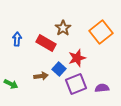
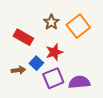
brown star: (63, 28) -> (51, 22), moved
purple semicircle: (102, 88) -> (79, 82), size x1.5

